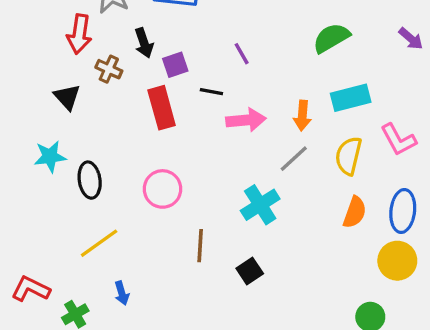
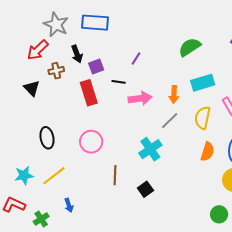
red arrow: (79, 34) -> (38, 50), turned 40
purple line: (242, 54) -> (136, 58), turned 64
brown cross: (109, 69) -> (56, 71), turned -35
cyan star: (50, 156) -> (24, 175), moved

